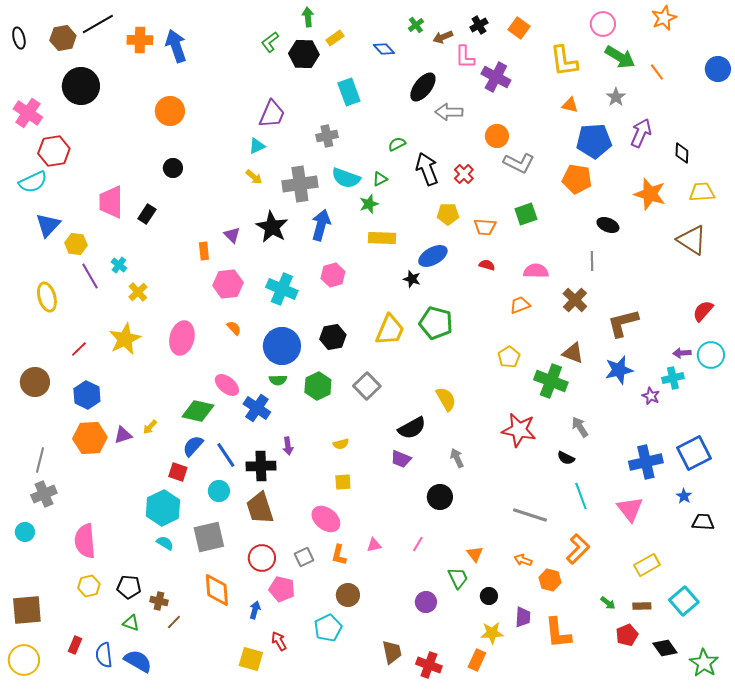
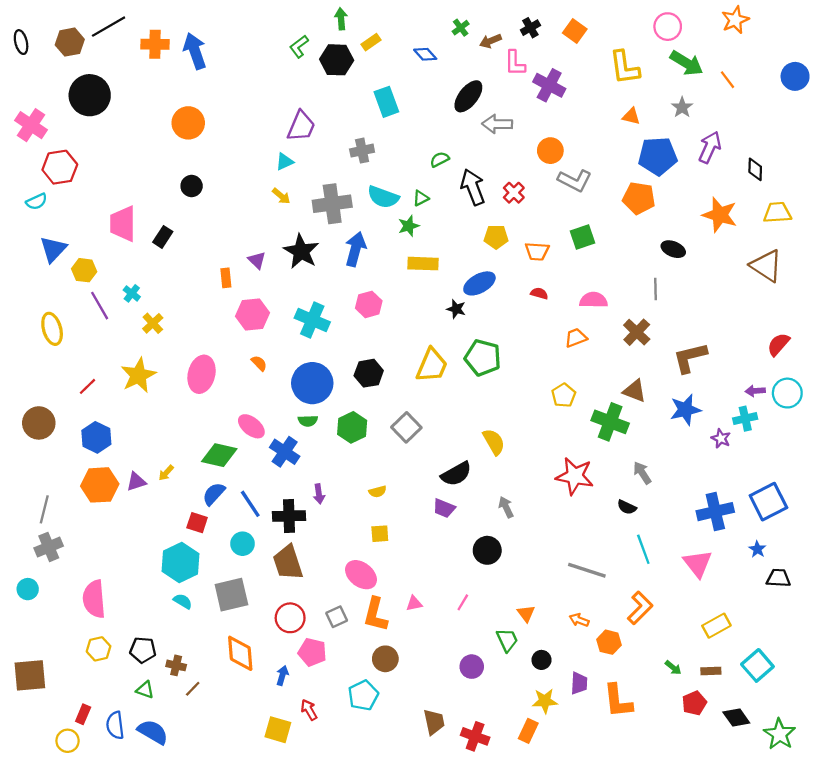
cyan semicircle: (33, 182) -> (37, 202), size x0.7
orange L-shape: (339, 555) -> (375, 615), size x1.5
yellow circle: (24, 660) -> (68, 741), moved, size x0.7

